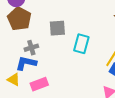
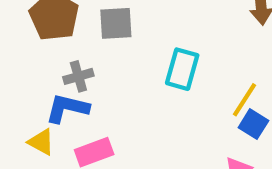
gray square: (57, 28) -> (116, 23), moved

